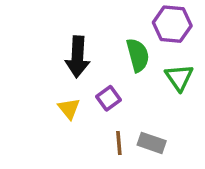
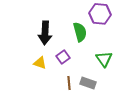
green triangle: (179, 78) -> (104, 59), moved
yellow triangle: (69, 109) -> (40, 63), turned -32

